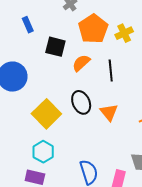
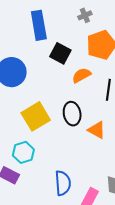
blue rectangle: (28, 25) -> (39, 25), size x1.8
orange triangle: (109, 112) -> (97, 130), turned -36

